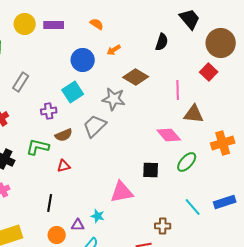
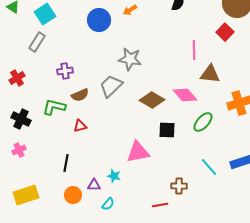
brown diamond: (136, 77) -> (152, 100), moved
cyan square: (73, 92) -> (45, 14), moved

